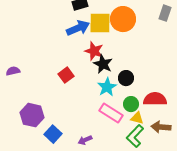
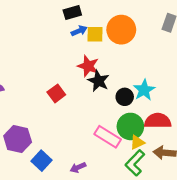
yellow square: (100, 23) -> (95, 34), size x0.7
blue arrow: (78, 28) -> (79, 31), moved, size x0.6
cyan star: (107, 87) -> (144, 90), moved
green circle: (131, 104) -> (130, 126), size x1.5
yellow triangle: (137, 118) -> (137, 142), turned -40

